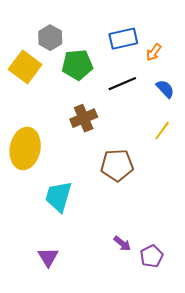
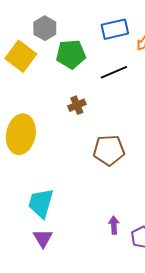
brown cross: (84, 118) -> (77, 105), size x0.7
cyan trapezoid: (59, 197) -> (41, 203), moved
purple arrow: (122, 244) -> (114, 225), turned -132

